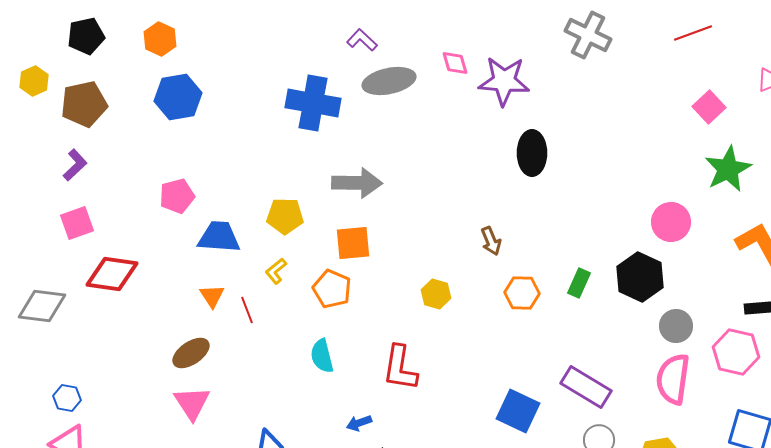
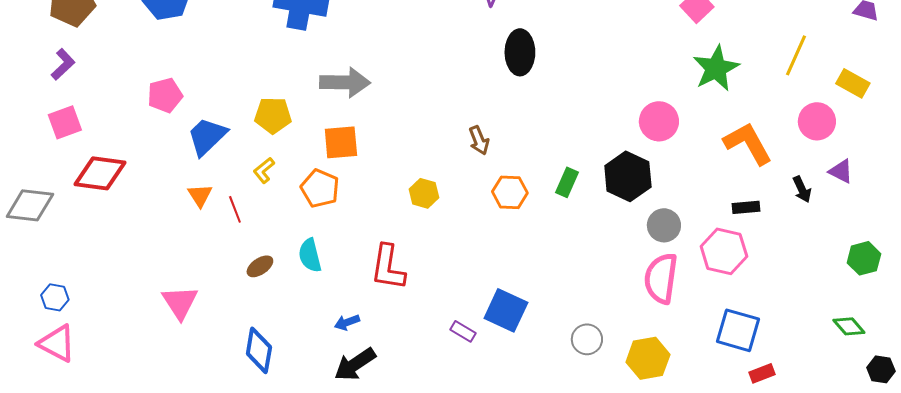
blue trapezoid: (219, 237) -> (207, 136), turned -48
brown ellipse: (191, 353) -> (260, 266), moved, size x0.7
purple rectangle: (586, 387) -> (463, 331), moved, size x0.5

